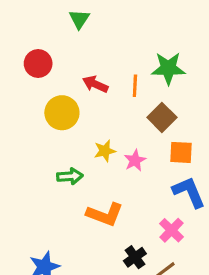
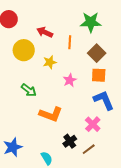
orange line: (135, 86) -> (70, 42), moved
brown square: (162, 117) -> (97, 53), moved
yellow star: (105, 151) -> (50, 62), moved
green arrow: (70, 176) -> (29, 90), turned 42

